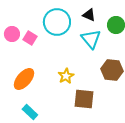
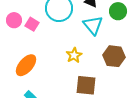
yellow star: (66, 76) -> (74, 55), moved

